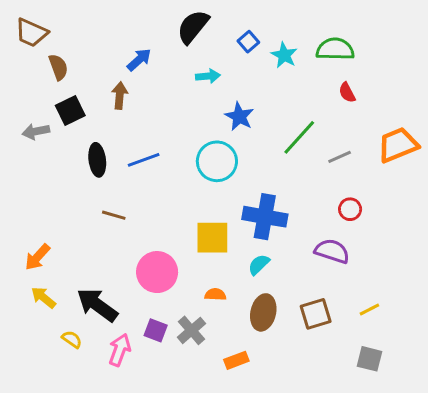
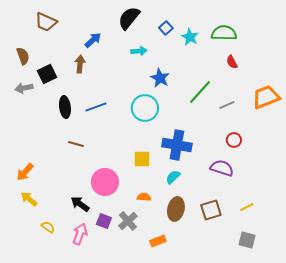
brown trapezoid: (31, 33) -> (46, 22), moved
brown semicircle: (58, 67) -> (23, 56), moved
yellow square: (212, 238) -> (142, 159), size x0.7
black arrow: (97, 305) -> (80, 204), moved, size x0.7

